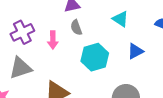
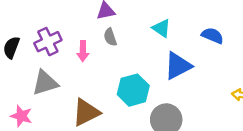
blue triangle: (135, 51) -> (178, 66), size x1.5
cyan hexagon: (95, 57) -> (133, 90), moved

